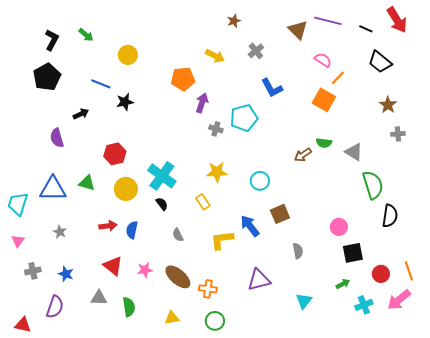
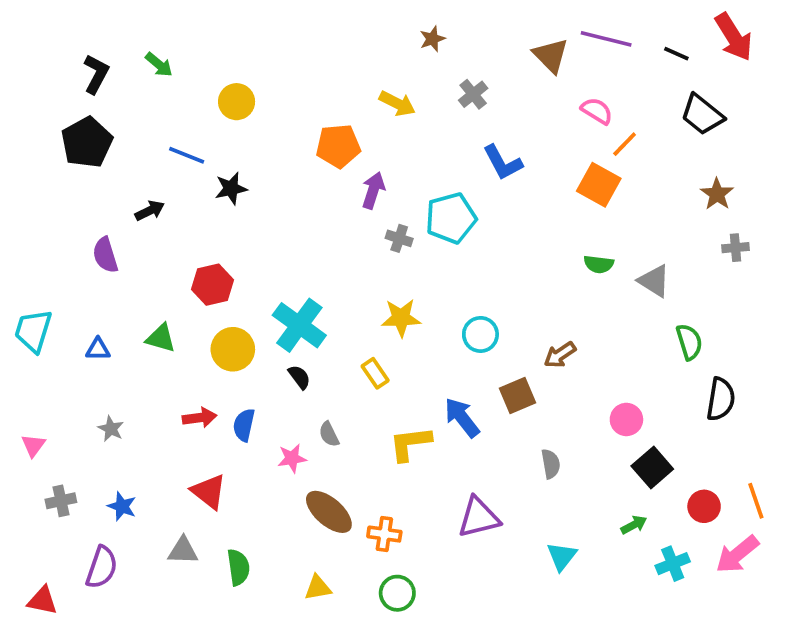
brown arrow: (303, 155) -> (560, 355), moved
green semicircle: (373, 185) -> (689, 342), size x0.7
blue triangle: (53, 189) -> (98, 349), size x0.5
cyan trapezoid: (18, 204) -> (33, 331), moved
black square: (353, 253) -> (652, 468), turned -30
pink star: (145, 270) -> (292, 458), moved

